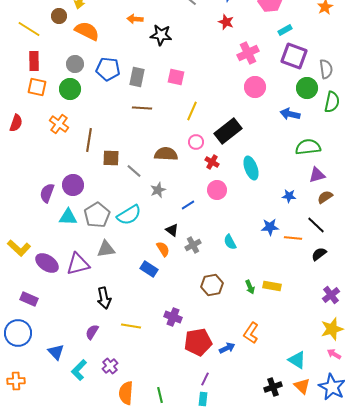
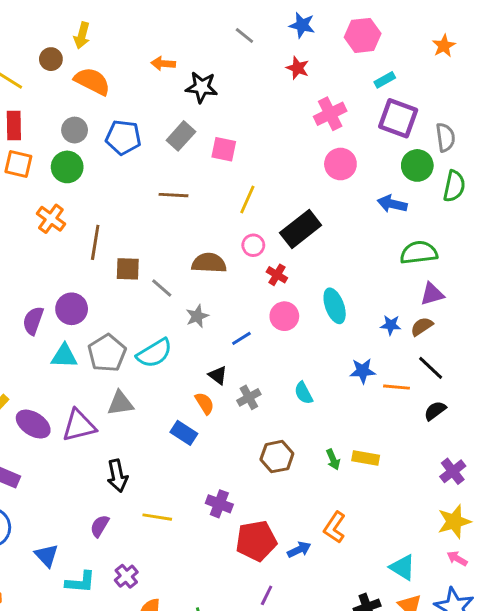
gray rectangle: (137, 77) -> (181, 136), moved, turned 30
cyan ellipse: (251, 168) -> (335, 306), moved
brown semicircle: (325, 197) -> (422, 327), moved
cyan L-shape: (79, 370) -> (80, 582), turned -130

